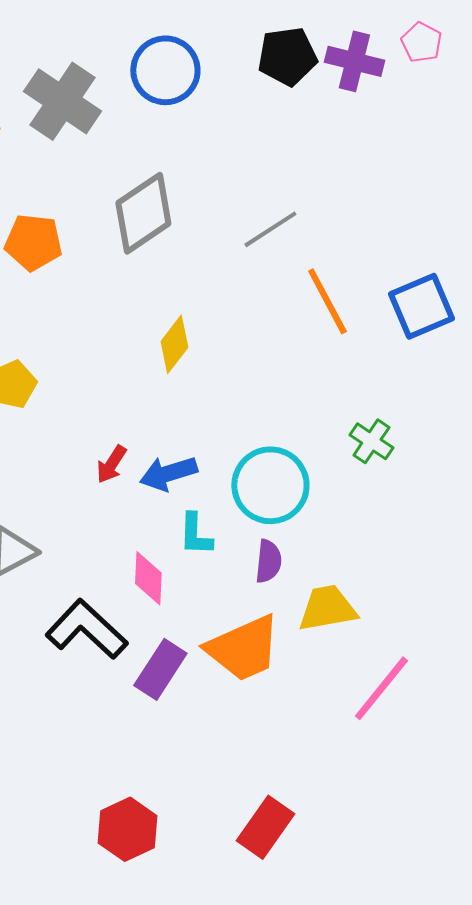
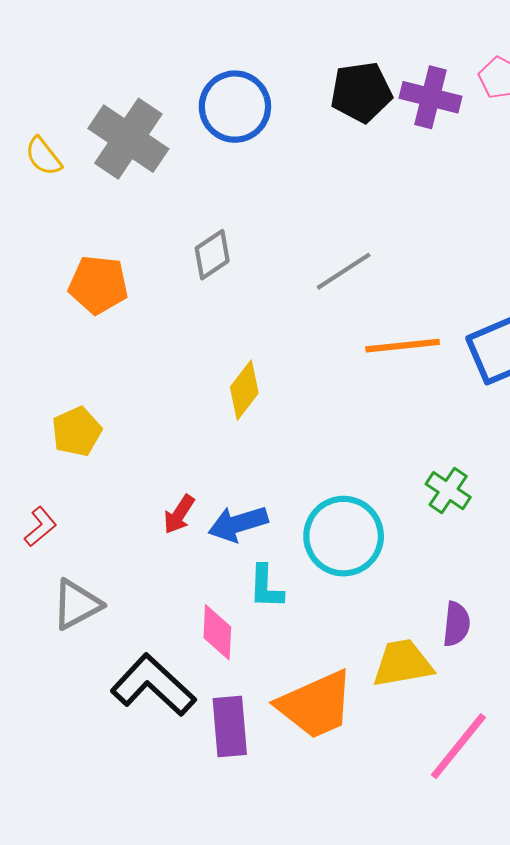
gray diamond: (143, 213) -> (212, 255), size x0.6
orange line: (327, 301) -> (403, 346), turned -68
purple semicircle: (268, 561) -> (456, 624), moved
purple rectangle: (160, 669) -> (230, 727), turned -38

